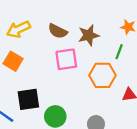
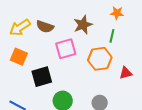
brown semicircle: (58, 31) -> (45, 27), moved
black square: (28, 99) -> (42, 77), moved

